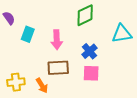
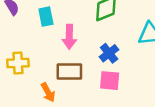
cyan rectangle: (28, 34) -> (46, 17), moved, turned -35
yellow cross: (16, 82) -> (18, 63), moved

